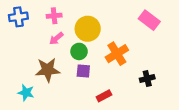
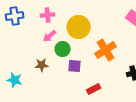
green circle: (79, 51) -> (63, 49), moved
brown star: (48, 70) -> (42, 65), size x0.6
cyan star: (26, 93) -> (15, 80), moved

